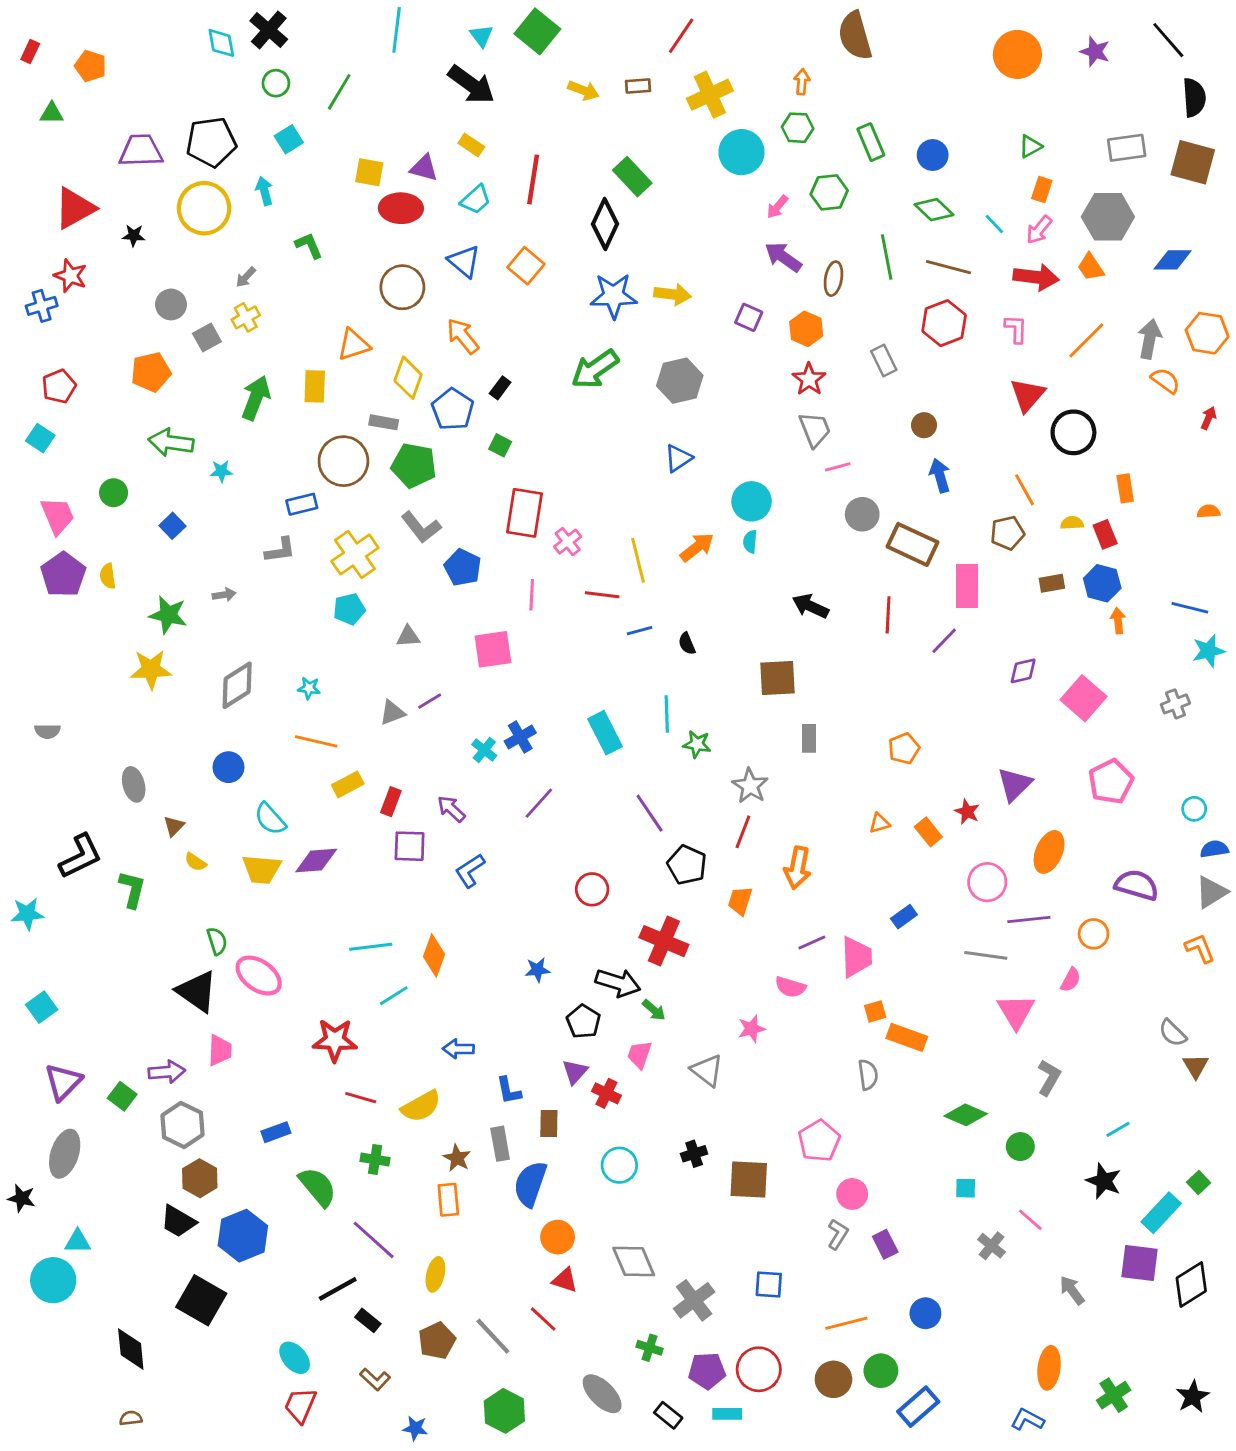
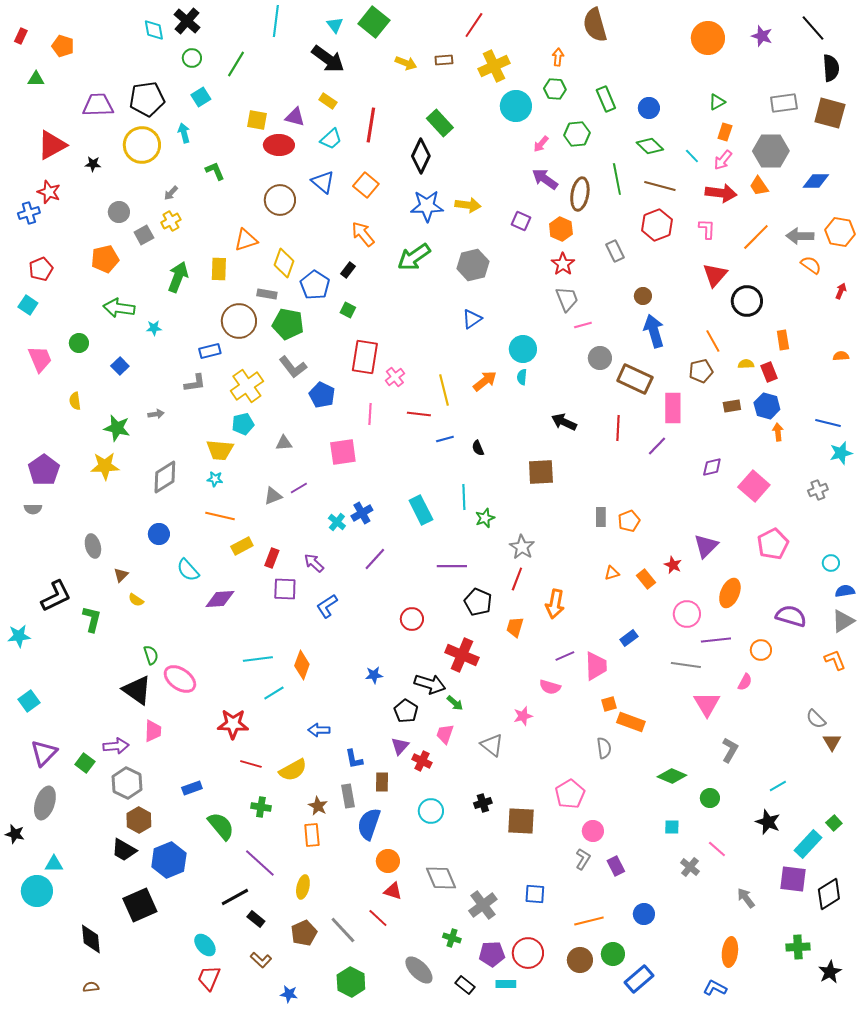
brown ellipse: (833, 279) -> (580, 194), size x1.4
orange arrow: (463, 336) -> (363, 234), moved
gray arrow: (1150, 339) -> (800, 236), turned -100
blue arrow: (940, 475) -> (654, 331), size x1.4
purple pentagon: (63, 575) -> (44, 470), moved
gray rectangle: (809, 738) -> (601, 517), moved
green star: (697, 744) -> (485, 518), turned -30
purple line: (650, 813) -> (452, 566), turned -56
yellow trapezoid: (262, 869) -> (220, 450), moved
black square: (201, 1300) -> (140, 905), turned 36
green cross: (1114, 1395) -> (798, 947), moved, turned 30

